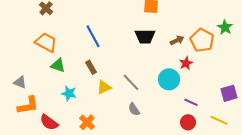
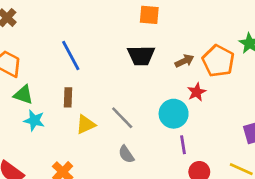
brown rectangle: (91, 67) -> (68, 97), turned 32
cyan star: (69, 93) -> (34, 120), moved
purple line: (191, 102) -> (183, 145), moved, turned 56

